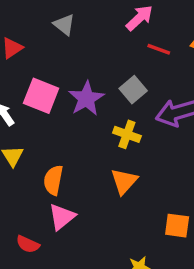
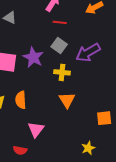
red line: (159, 49) -> (60, 22), moved
orange semicircle: (53, 180) -> (21, 100), moved

